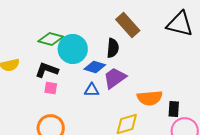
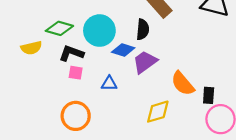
green diamond: (51, 39) -> (59, 28), moved
blue triangle: (92, 90) -> (109, 83), moved
orange semicircle: (150, 98) -> (183, 83), turned 55

